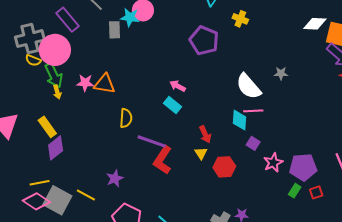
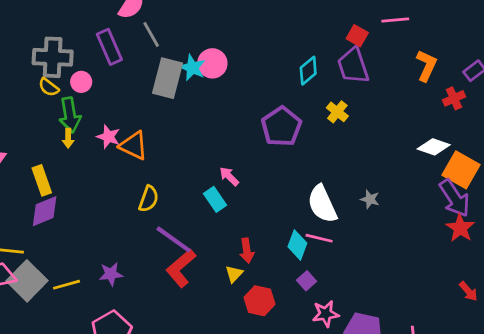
gray rectangle: (115, 30) -> (167, 78), size x1.6
pink circle: (55, 50) -> (81, 82), size x0.5
yellow line: (86, 195) -> (67, 285), turned -60

